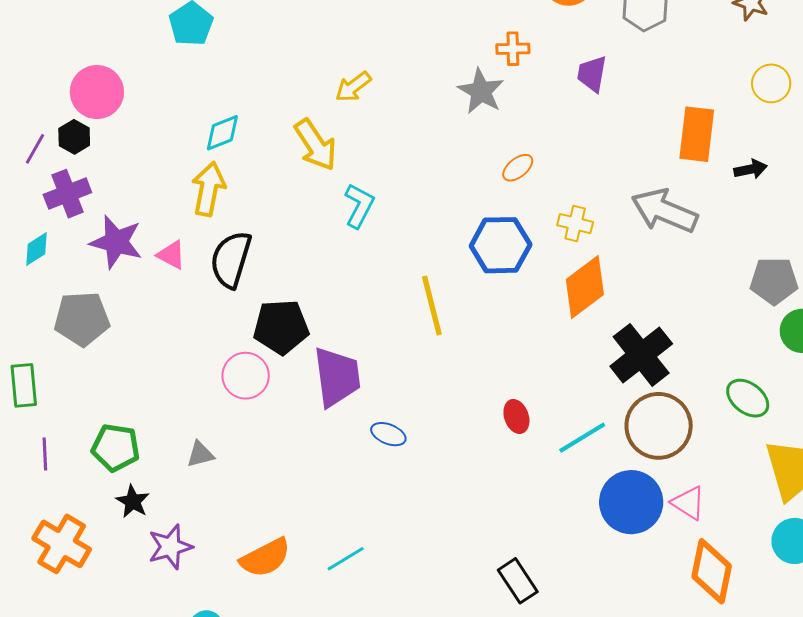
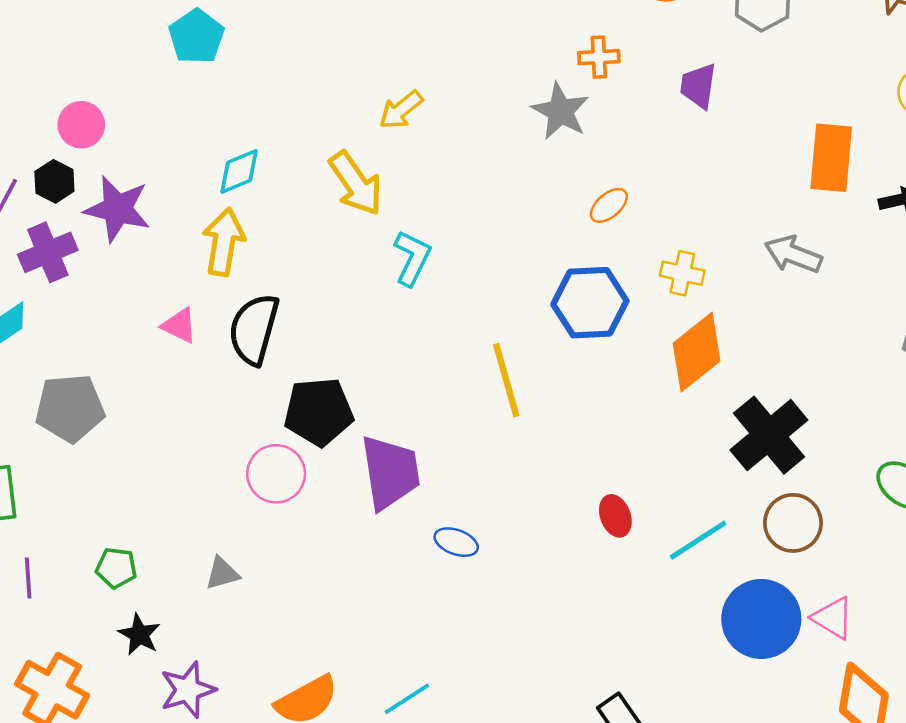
pink circle: (97, 92) -> (81, 125), size x0.7
gray arrow: (664, 211) -> (793, 254), size x0.7
purple star: (116, 242) -> (117, 209), moved
brown circle: (659, 426) -> (793, 523), size x0.7
green pentagon: (116, 448) -> (116, 568), size x0.7

